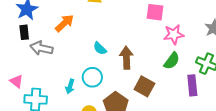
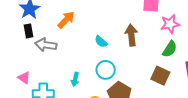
brown arrow: (126, 58) -> (131, 35), moved
cyan circle: (92, 77) -> (106, 70), moved
brown square: (144, 86) -> (160, 76), moved

